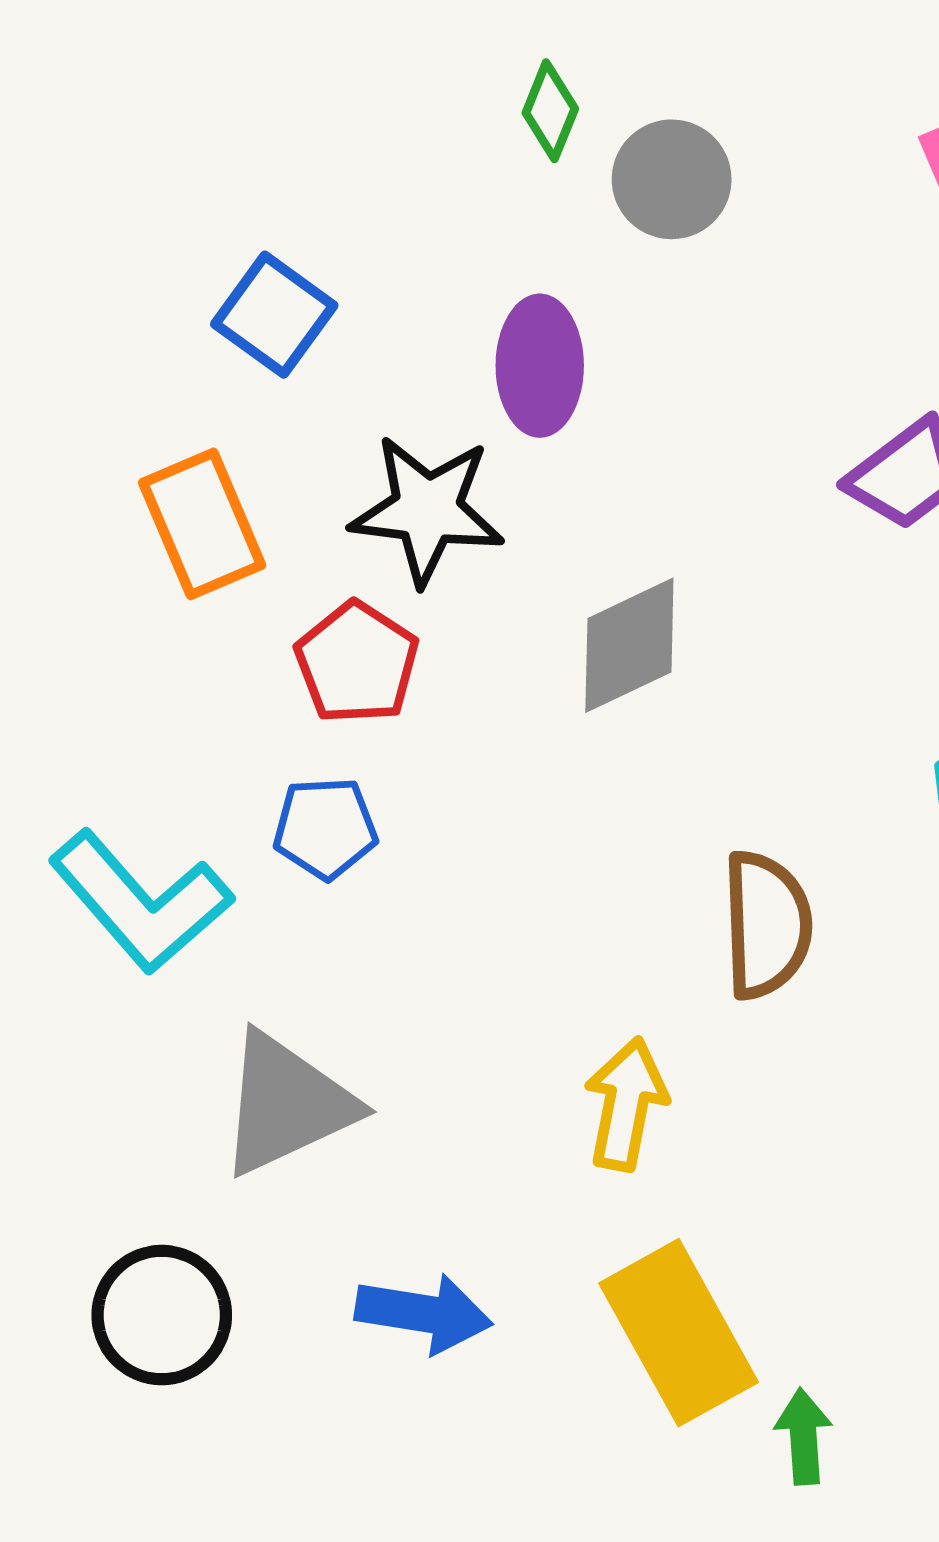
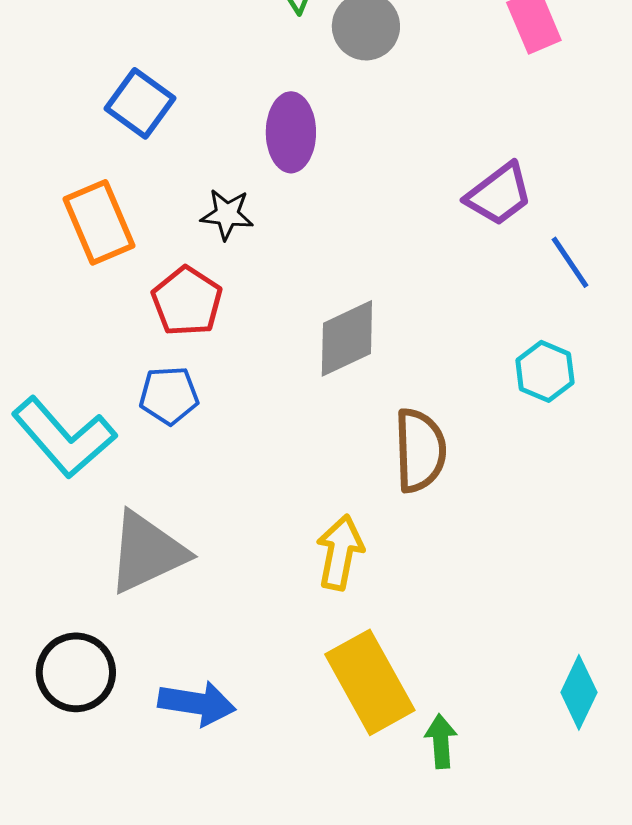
black star: (427, 510) -> (227, 214), size x0.6
gray diamond: (629, 645) -> (347, 338), moved
blue arrow: (424, 1313) -> (197, 703), moved

